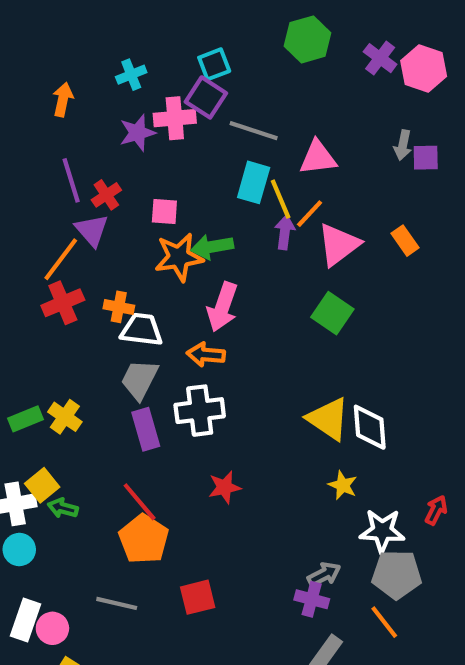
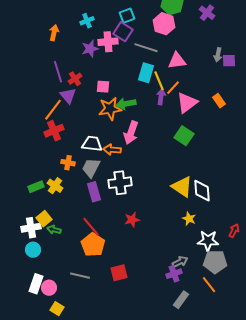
pink hexagon: (424, 68) -> (164, 24), moved
orange cross: (119, 307) -> (68, 163), moved
orange arrow: (206, 355) -> (112, 150), moved
purple cross: (312, 599) -> (174, 274), turned -35

